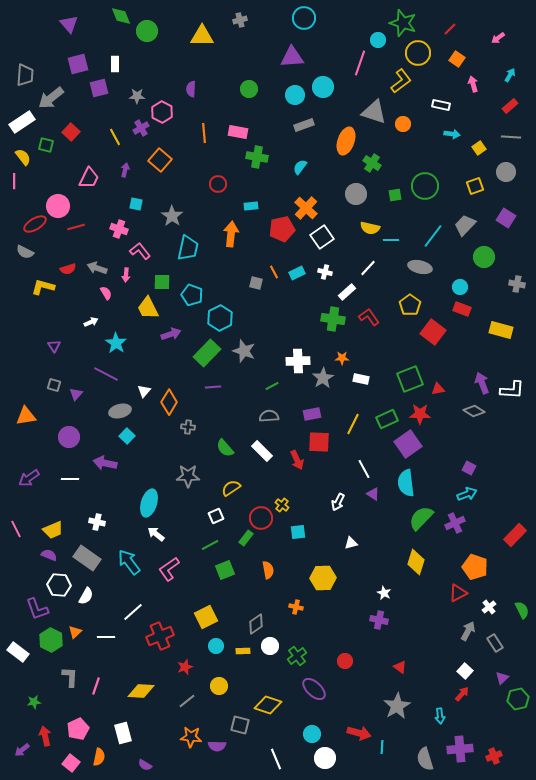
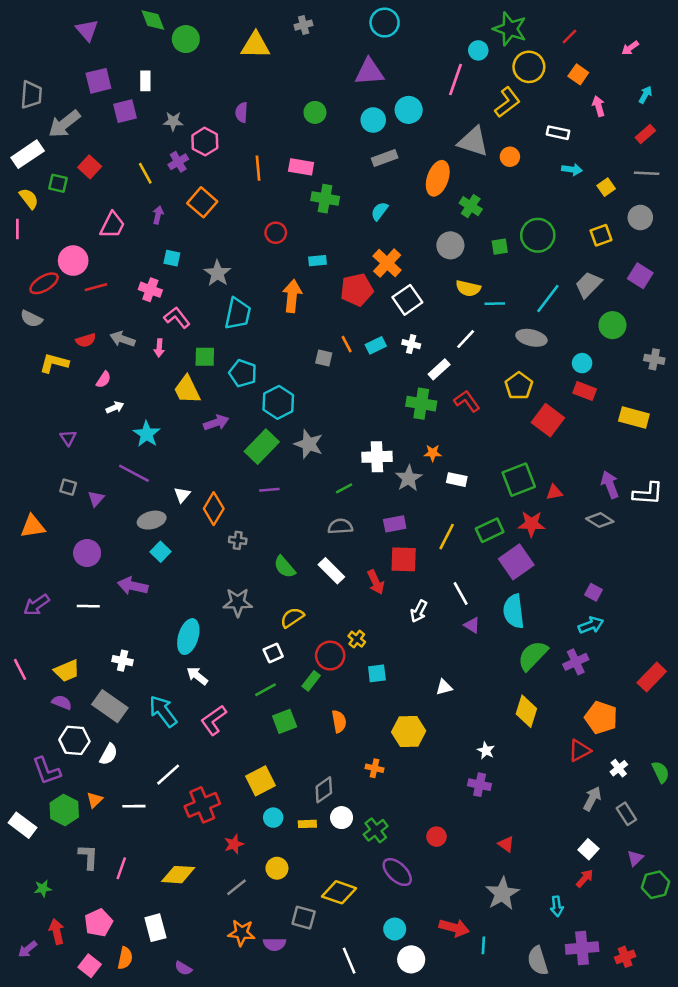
pink semicircle: (106, 293) -> (104, 380), moved, turned 64
white arrow: (338, 502) -> (419, 611), moved

